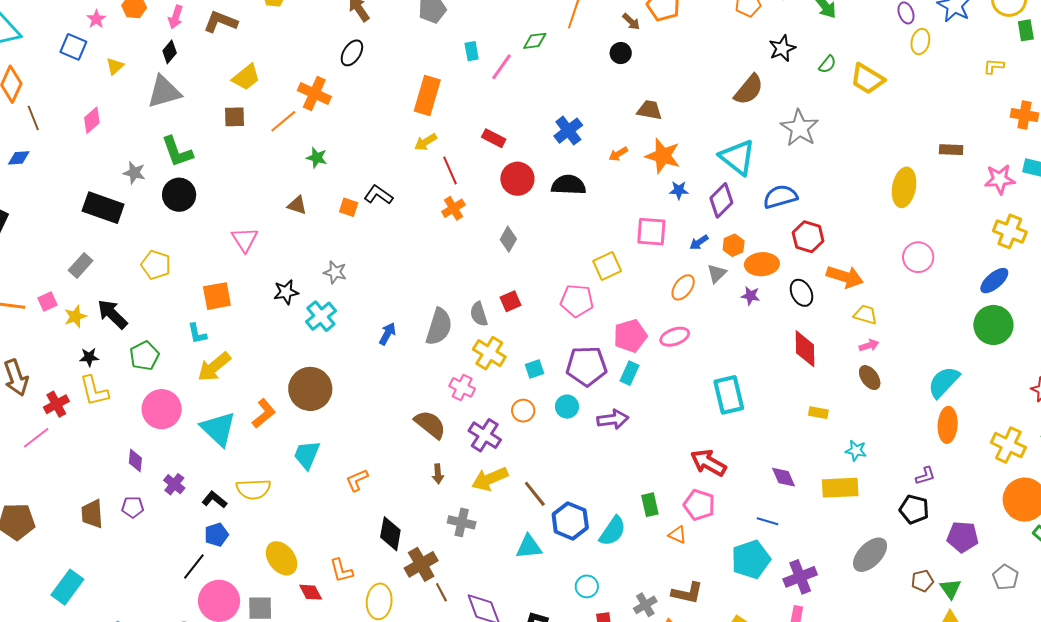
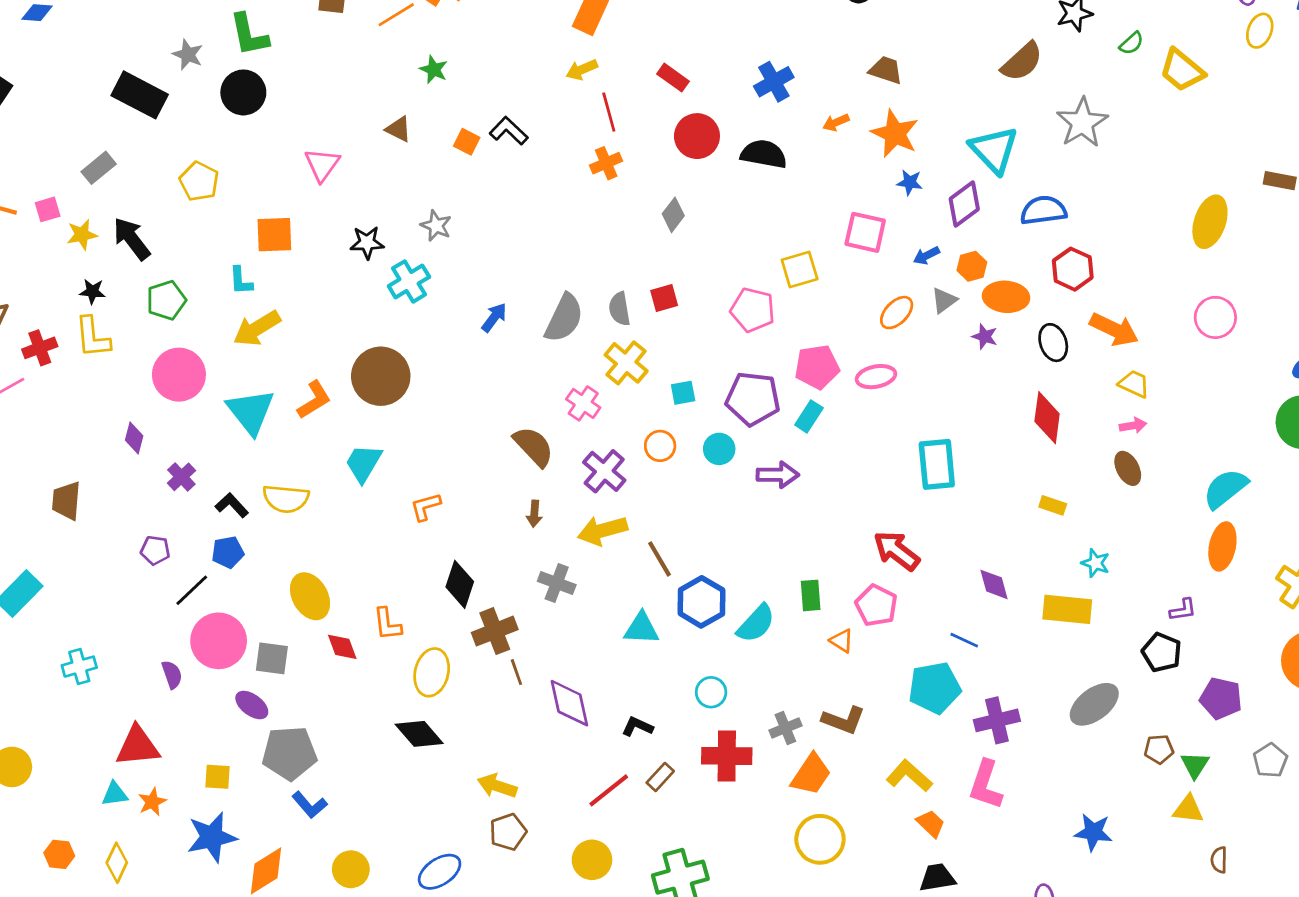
purple pentagon: (133, 507) -> (155, 550), moved

